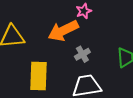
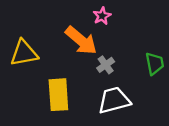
orange arrow: (63, 31) -> (81, 41), turned -108

